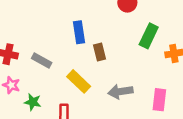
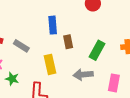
green rectangle: (149, 36) -> (97, 50), moved
yellow rectangle: (79, 81) -> (50, 64), turned 30

